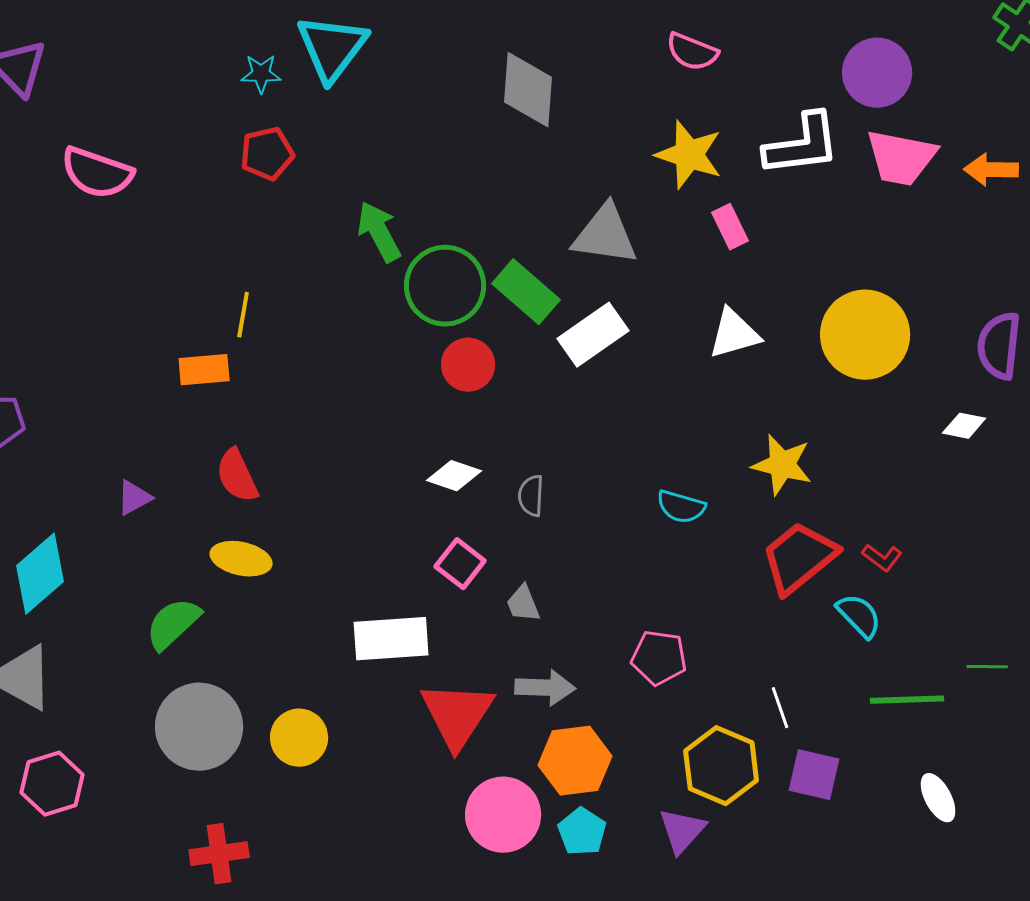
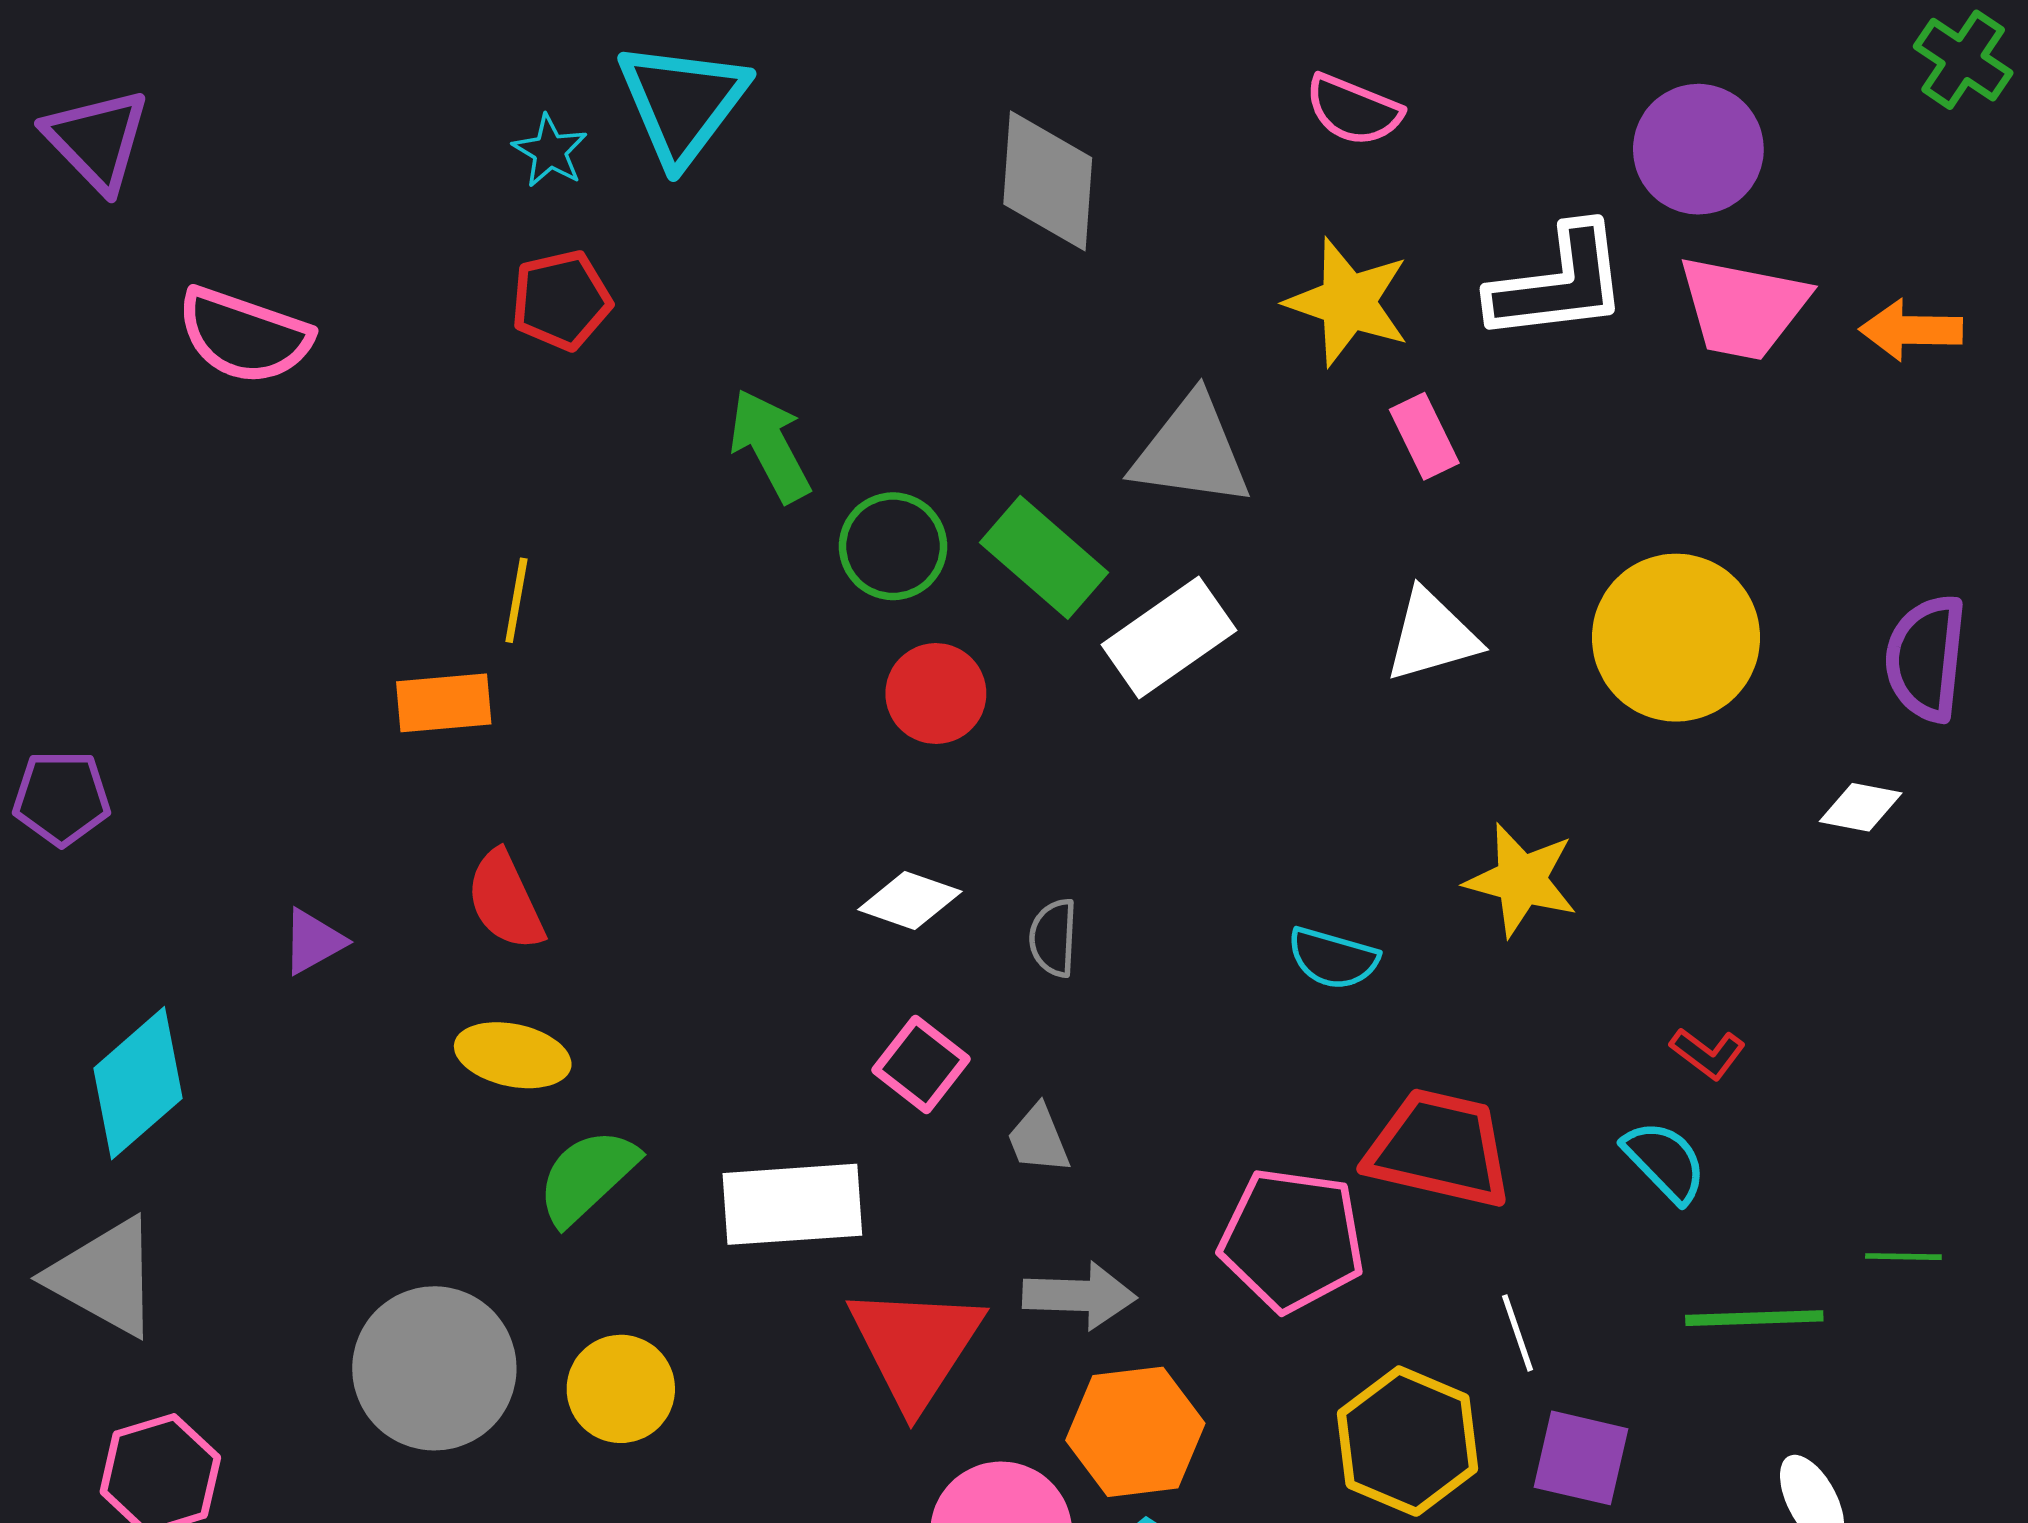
cyan star: (261, 74) -> (550, 151), turned 30
green circle: (445, 286) -> (893, 546), size x0.7
red trapezoid: (799, 558) -> (1439, 1148), moved, turned 52
green semicircle: (173, 624) -> (587, 1176), moved
pink pentagon: (659, 658) -> (1292, 1240), size x1.4

